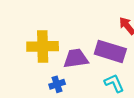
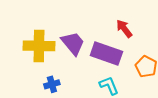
purple trapezoid: (76, 58) -> (73, 43), moved, turned 56

